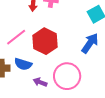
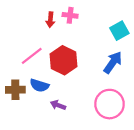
pink circle: (67, 76) -> (109, 104), moved

